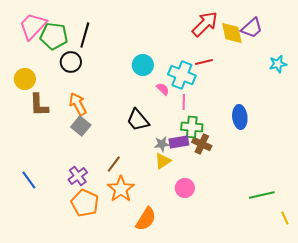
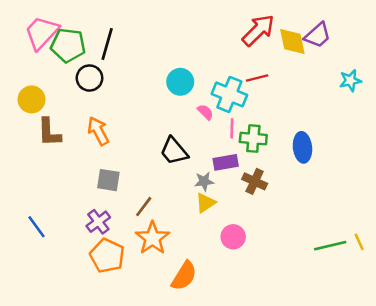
gray square: (81, 126) -> (108, 180), moved, turned -30
green cross: (192, 127) -> (253, 139), moved
purple rectangle: (179, 142) -> (226, 162), moved
yellow line: (285, 218) -> (359, 242), moved

